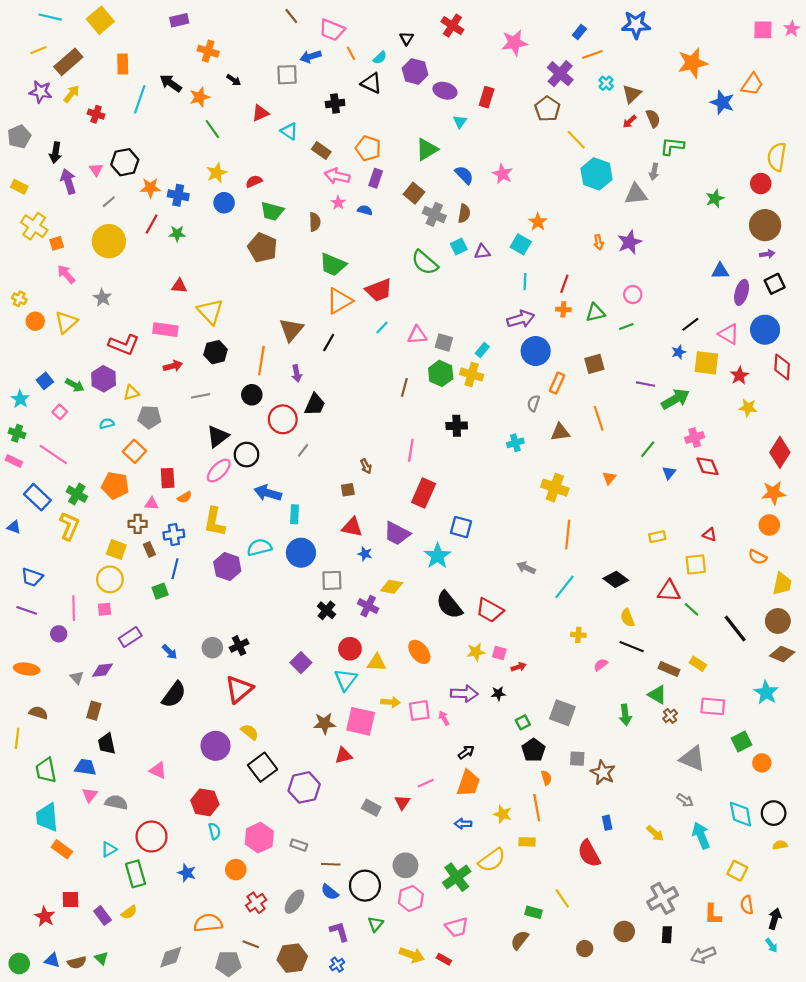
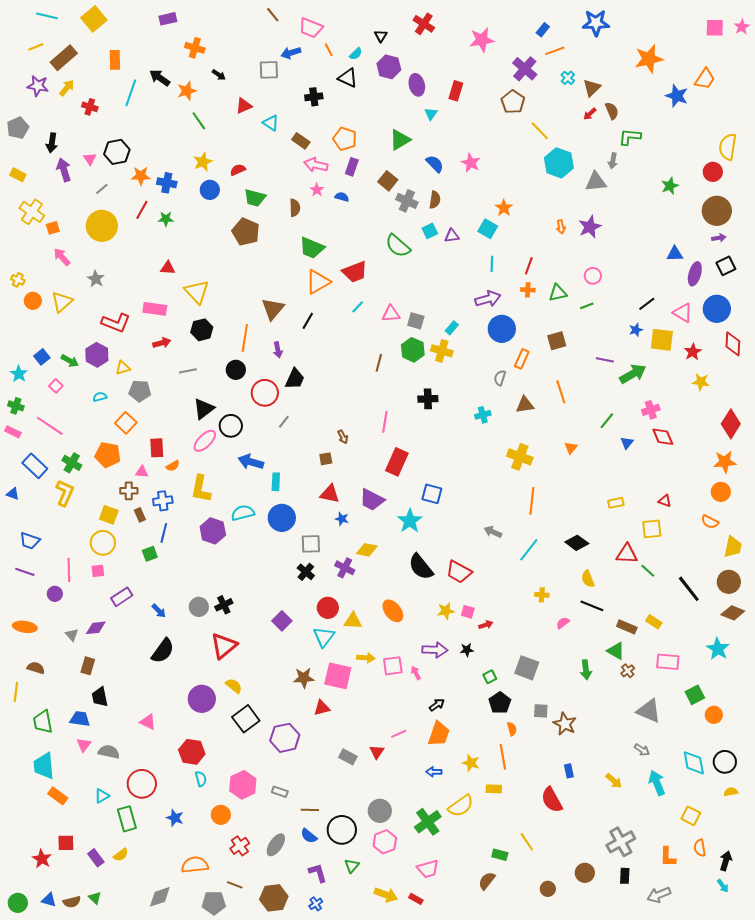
purple ellipse: (445, 91) -> (417, 85), turned 60

